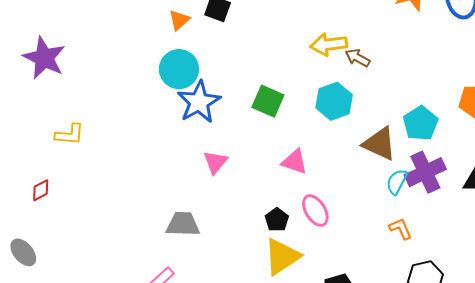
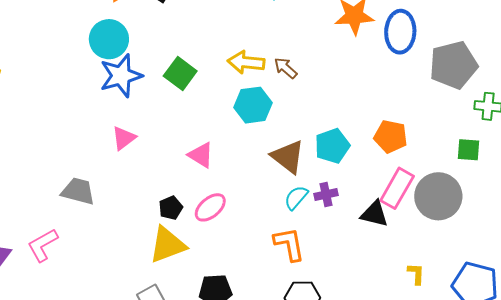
yellow arrow: (329, 44) -> (246, 62), moved
green square: (268, 101) -> (180, 74), moved
purple cross: (425, 172) -> (326, 195), size x0.6
pink ellipse: (315, 211) -> (210, 207), turned 68
orange L-shape: (401, 229) -> (289, 244), size x1.5

